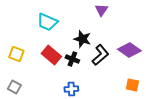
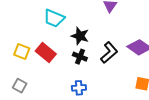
black star: (82, 39) -> (80, 36), moved
red rectangle: (51, 55) -> (46, 52), moved

